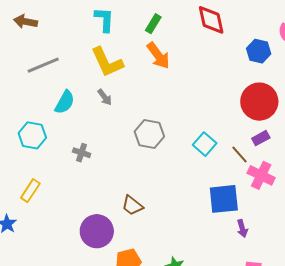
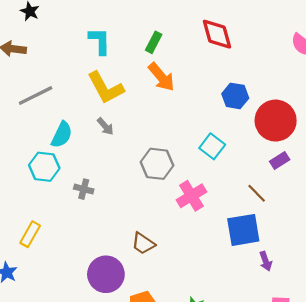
blue hexagon: (259, 51) -> (235, 96), moved
cyan hexagon: (32, 135) -> (44, 167), moved
cyan square: (205, 144) -> (212, 146), moved
brown line: (240, 154) -> (257, 193), moved
pink cross: (261, 175) -> (191, 196), moved, turned 36

